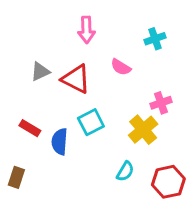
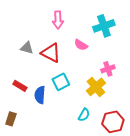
cyan cross: (155, 39) -> (104, 26), size x1.5
gray triangle: (40, 72) -> (27, 48), turned 40

